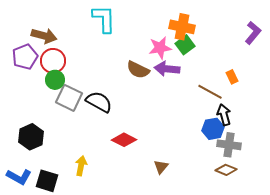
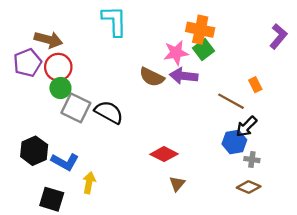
black arrow: (224, 115) -> (246, 127), turned -120
red diamond: (124, 140) -> (164, 154), moved
gray cross: (229, 145) -> (252, 160), size x0.6
blue L-shape: (19, 177) -> (65, 162), moved

